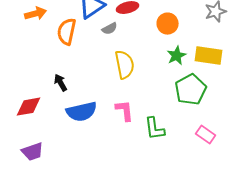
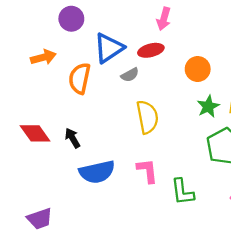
red diamond: (29, 107) -> (35, 133), moved, turned 64

